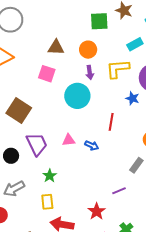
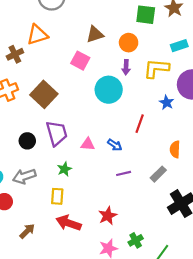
brown triangle: (56, 47) -> (95, 34), turned -30
pink triangle: (69, 140) -> (88, 144), moved
purple line: (119, 191) -> (124, 173), moved

